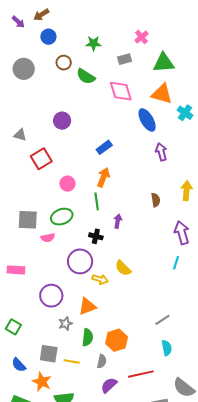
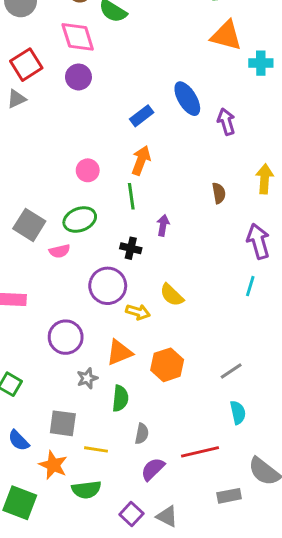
pink diamond: (121, 91) -> (78, 37), moved
cyan cross: (185, 113) -> (261, 63), turned -35
blue ellipse: (147, 120) -> (187, 99), moved
gray triangle: (20, 135) -> (17, 99), turned -40
red square: (41, 159) -> (26, 65), moved
gray square: (28, 220) -> (29, 225), turned 30
orange hexagon: (117, 340) -> (167, 365), moved
yellow line: (72, 362) -> (96, 449), moved

